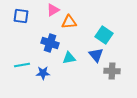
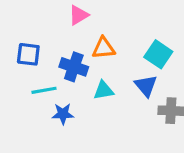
blue square: (21, 16) -> (28, 54), moved
orange triangle: (69, 22) -> (104, 48), moved
cyan line: (22, 65) -> (44, 90), moved

